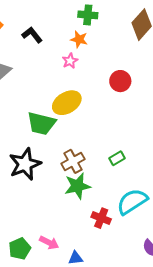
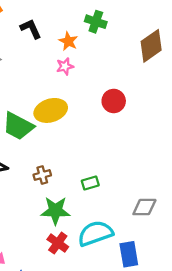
orange star: (79, 39) -> (68, 41), moved
brown cross: (73, 161) -> (42, 175), size x0.7
green star: (77, 186) -> (55, 211), moved

